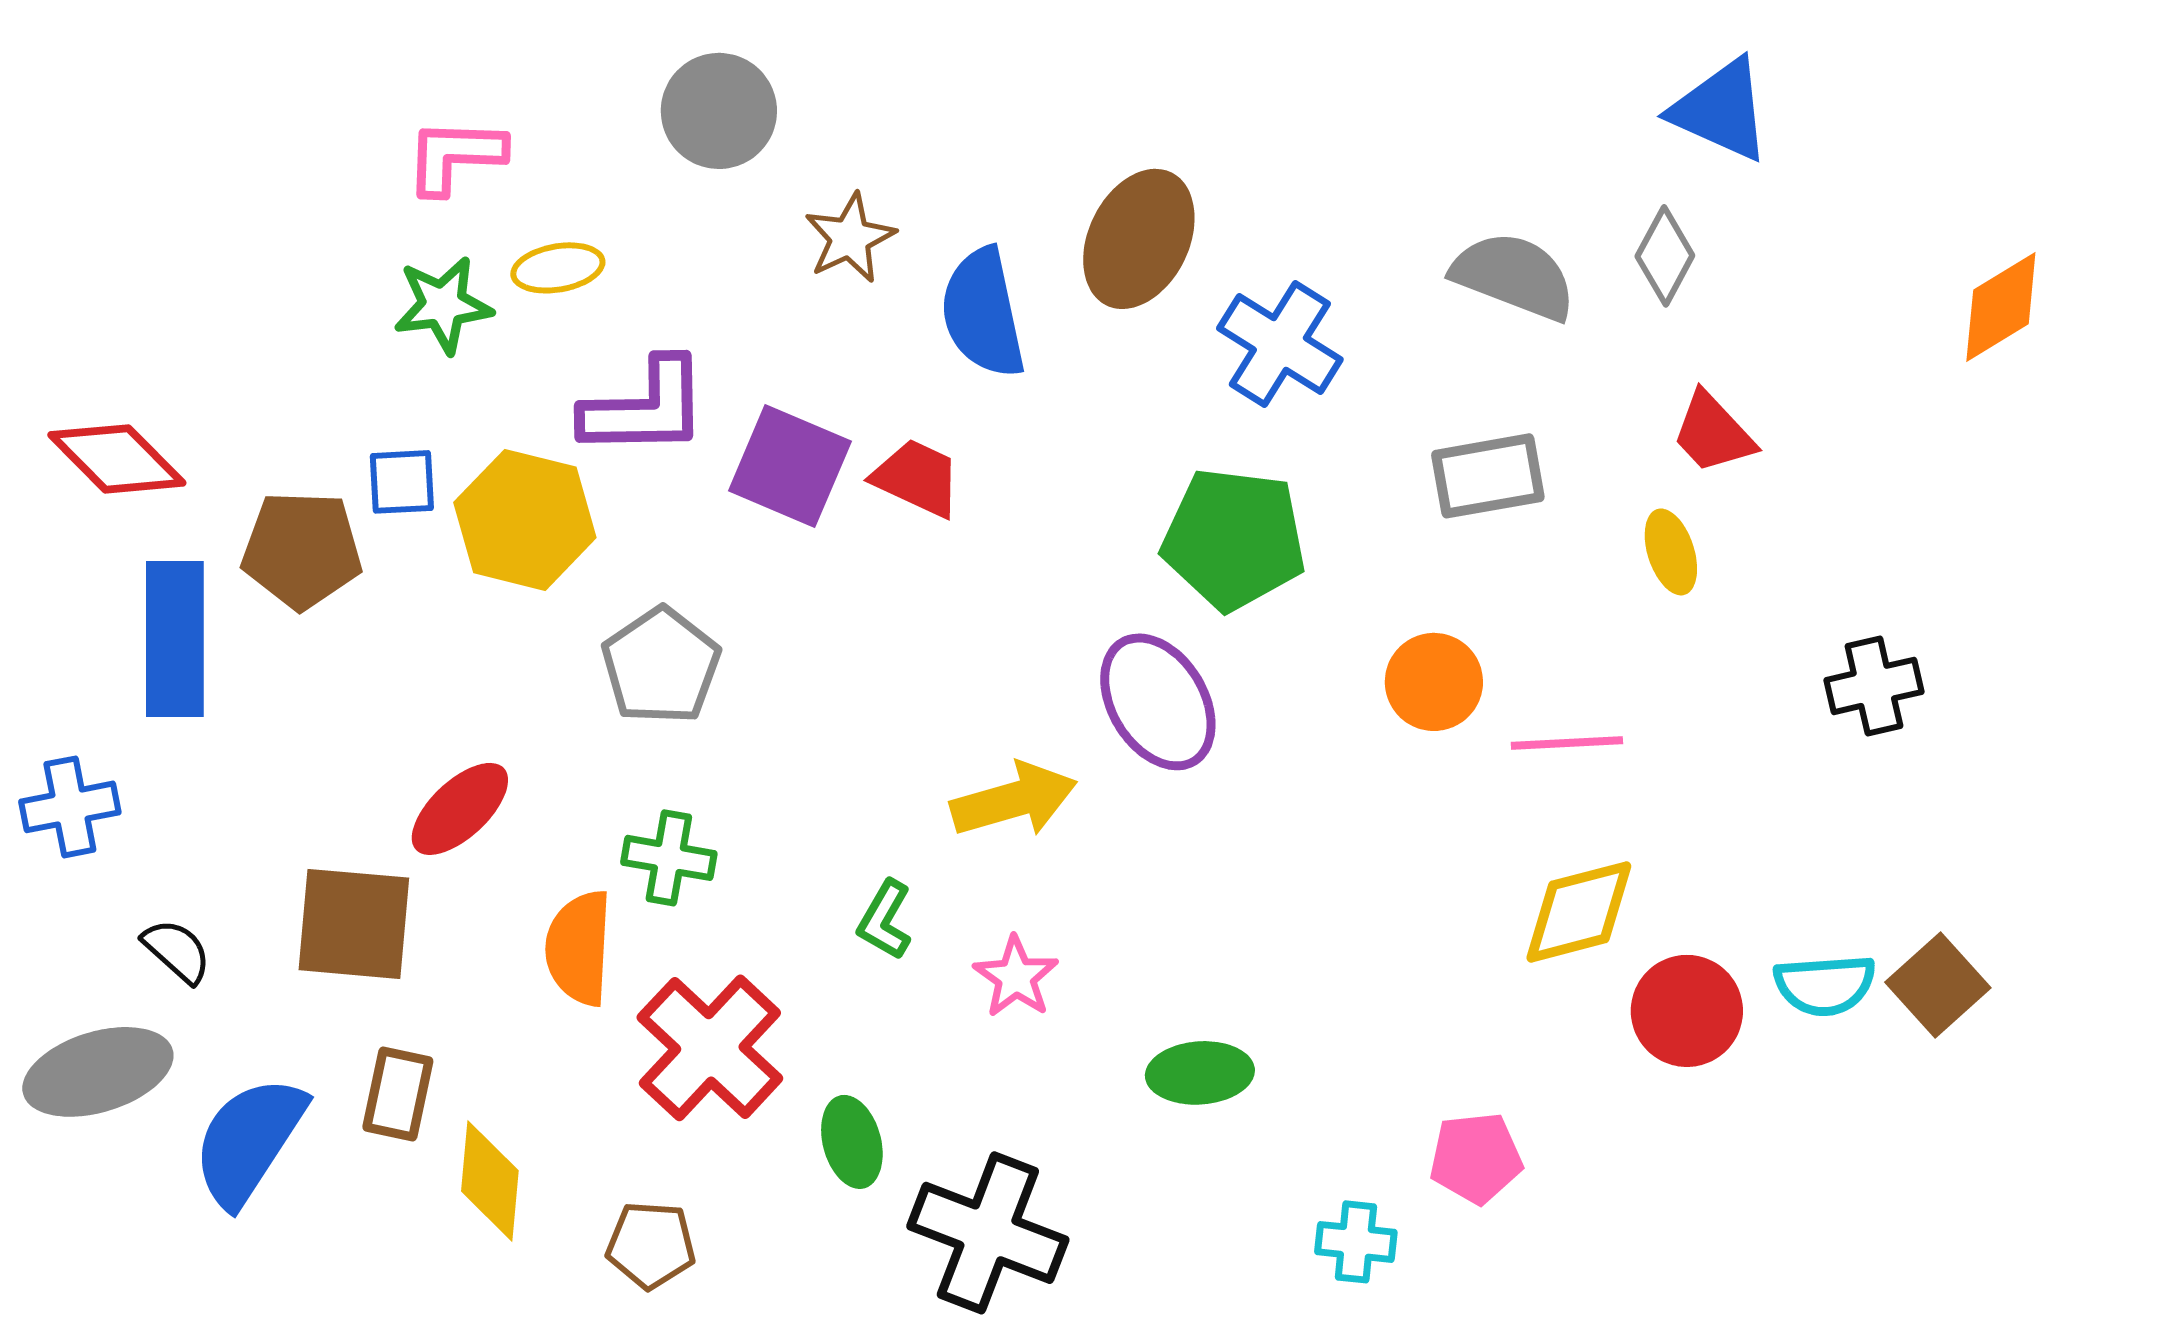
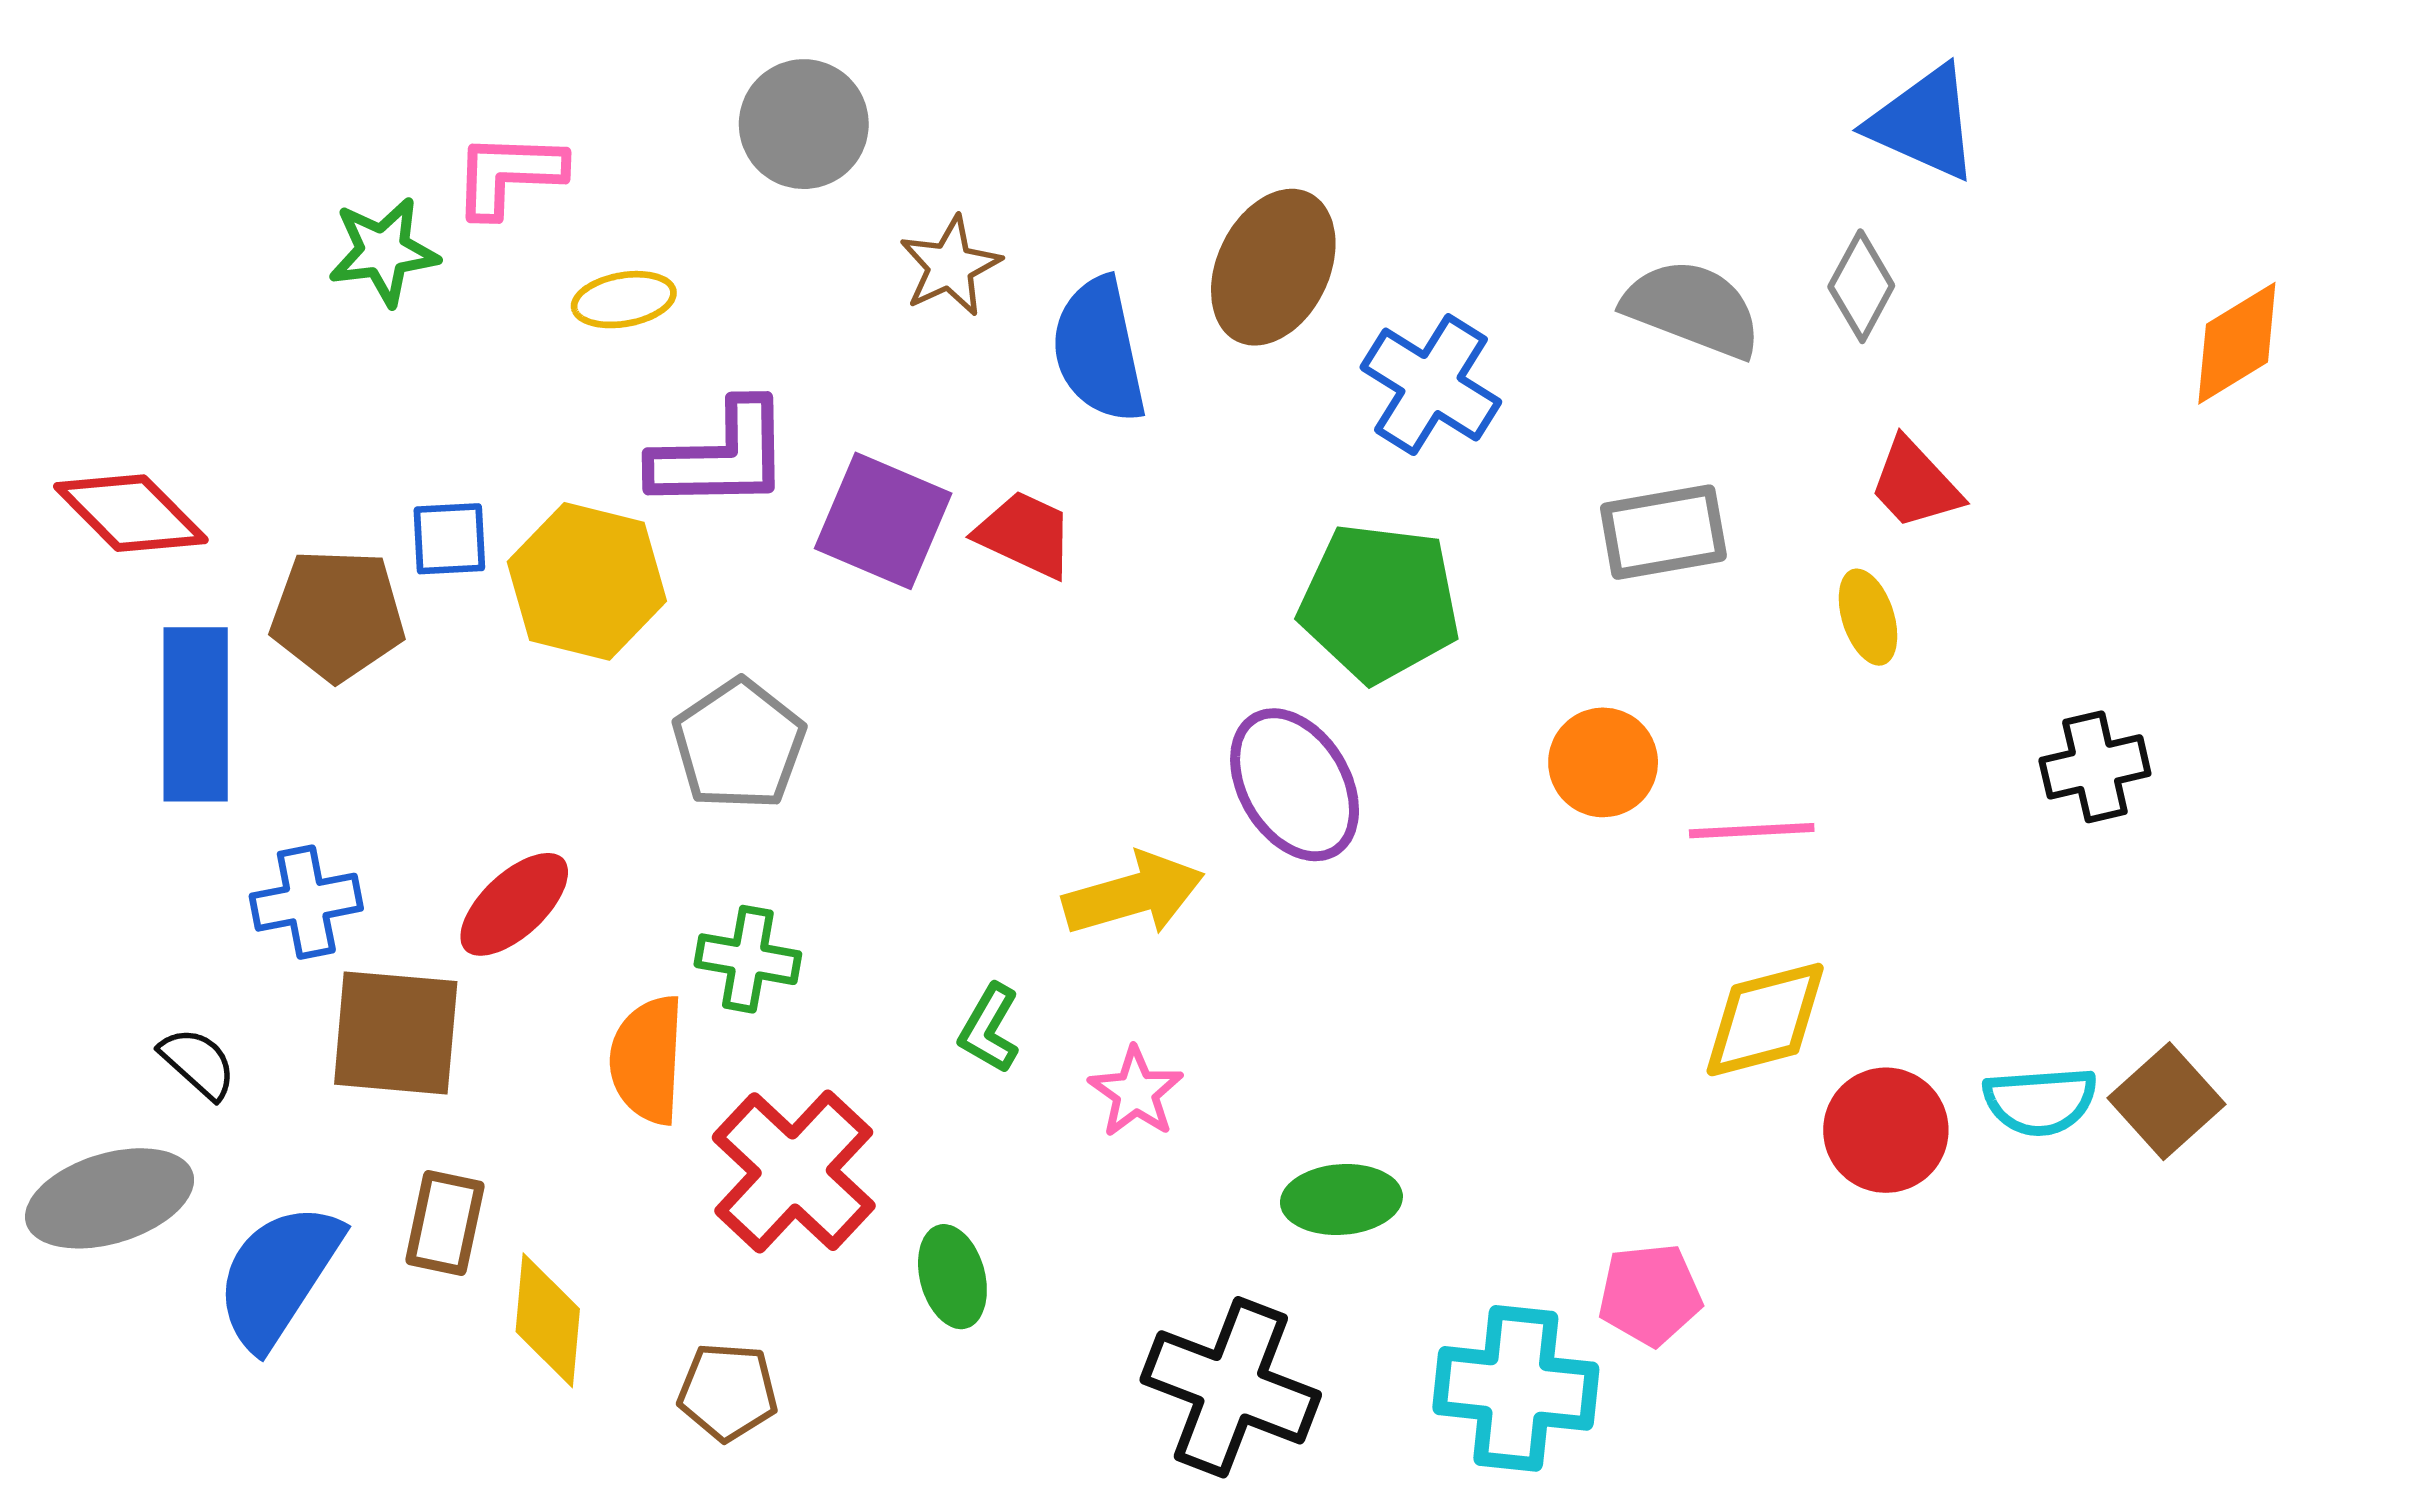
green star: (443, 305) -> (383, 252), moved
blue cross: (70, 807) -> (306, 902), moved
black cross: (988, 1233) -> (1231, 1387), moved
cyan cross: (1356, 1242) -> (1516, 1388), size x1.8

